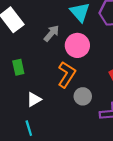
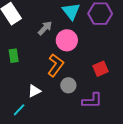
white triangle: (34, 99) -> (34, 91), moved
cyan line: (29, 128) -> (19, 110), turned 56

